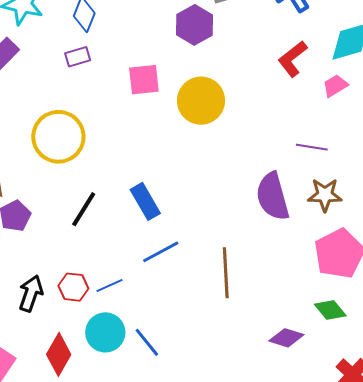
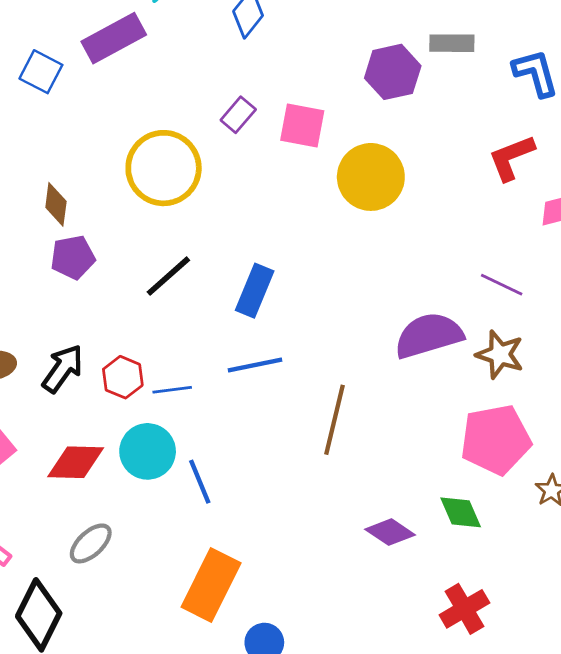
purple rectangle: (78, 57) -> (238, 115), moved, turned -50
purple semicircle: (273, 196) -> (429, 335), turned 72
blue rectangle: (145, 201) -> (255, 291), turned 36
red diamond: (59, 354) -> (76, 462), turned 45

